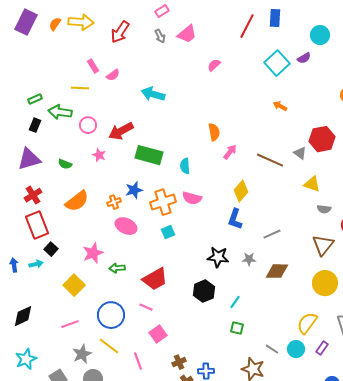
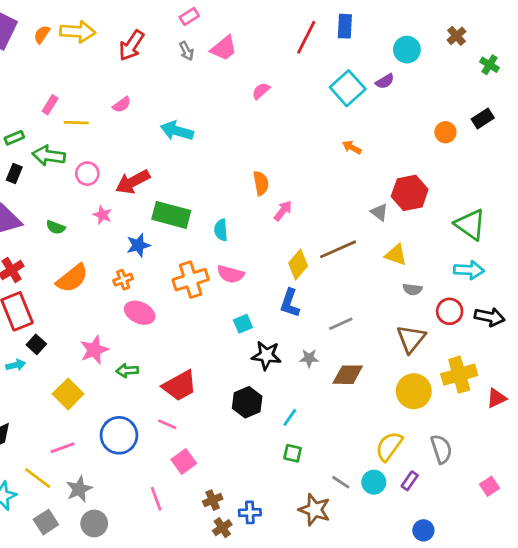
pink rectangle: (93, 66) -> (50, 105), moved, turned 64
brown line: (270, 160) -> (338, 249), moved, turned -48
blue star: (134, 190) -> (138, 245), moved
cyan square: (168, 232) -> (243, 324), moved
yellow line: (109, 346) -> (38, 478), moved

